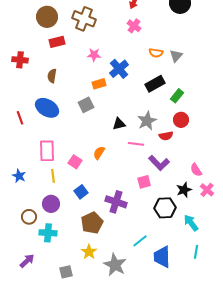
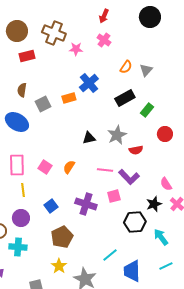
orange semicircle: (156, 53) -> (126, 67), turned -64
pink star: (94, 55) -> (76, 49), moved
gray square: (86, 105) -> (43, 104), moved
red circle: (181, 120) -> (165, 134), moved
pink line: (136, 144) -> (105, 170), moved
pink square: (75, 162) -> (45, 167), moved
purple cross: (116, 202) -> (86, 204), moved
cyan line: (196, 252) -> (166, 266), turned 56

